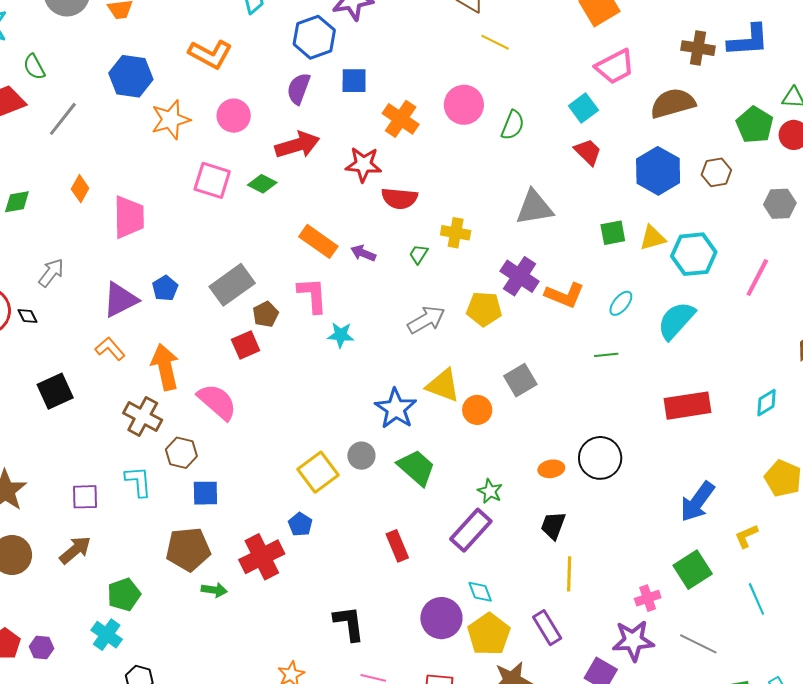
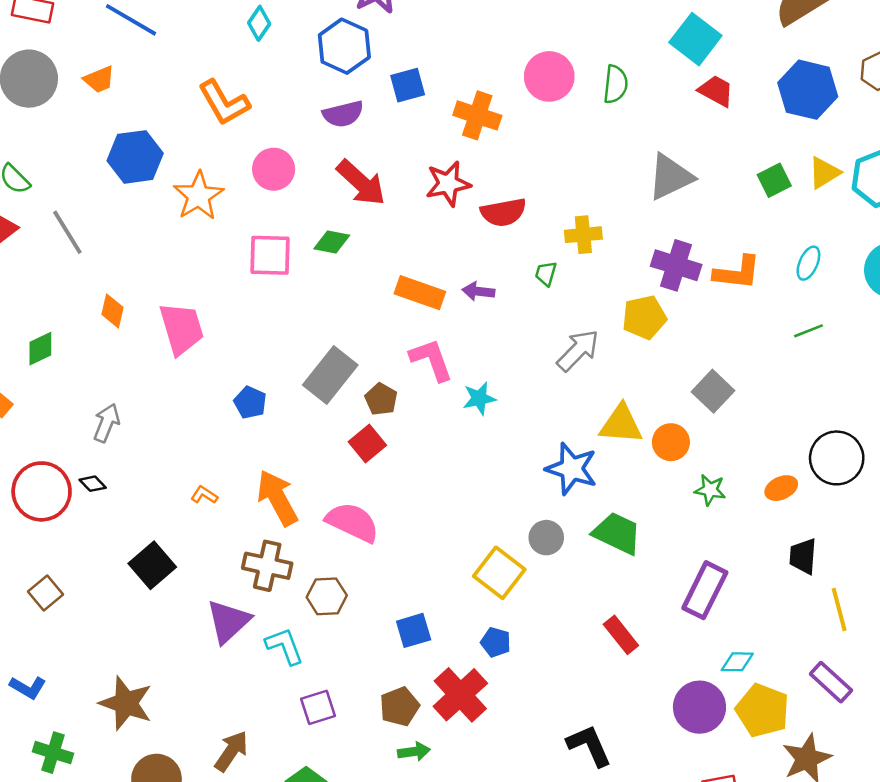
orange L-shape: (210, 54) -> (224, 103), turned 48
purple semicircle: (299, 89) -> (343, 114), turned -108
cyan square: (583, 108) -> (695, 39), size x1.4
gray line: (63, 119) -> (67, 232), turned -54
red arrow: (297, 145) -> (361, 183), turned 75
purple triangle: (120, 300) -> (228, 621), moved
orange L-shape: (110, 349) -> (204, 495), size x0.7
green star: (490, 491) -> (710, 490), moved
blue square: (205, 493) -> (414, 630), moved
purple square: (85, 497) -> (318, 707), moved
brown pentagon: (188, 549) -> (400, 707), moved, size x0.7
cyan diamond: (480, 592) -> (737, 662), turned -52

